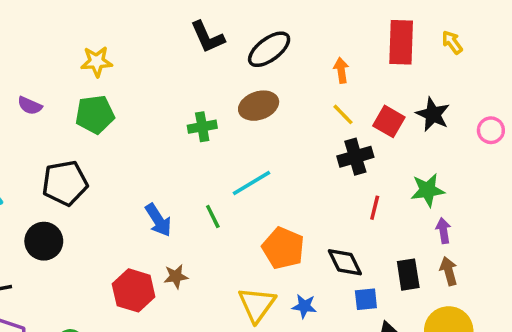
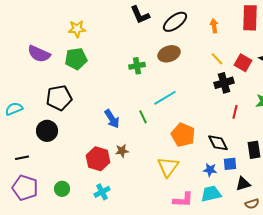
orange arrow: (341, 70) -> (214, 26), moved
purple semicircle: (30, 106) -> (39, 54), size x1.6
blue star: (304, 306) -> (210, 170), moved

